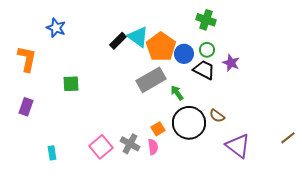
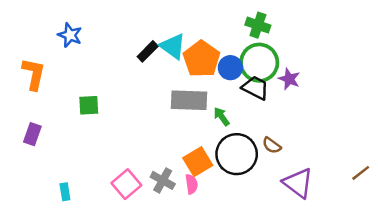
green circle: (207, 50) -> (259, 63), size x2.0
gray rectangle: (151, 80) -> (189, 100), turned 32
orange square: (158, 129) -> (198, 162), size x1.6

